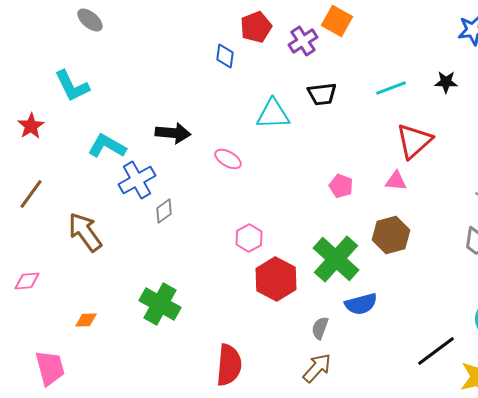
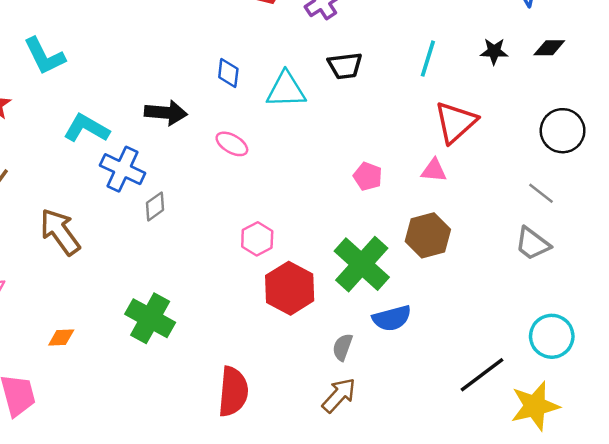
blue diamond: (225, 56) -> (228, 73), moved
cyan line: (391, 88) -> (428, 59), turned -52
blue cross: (137, 180) -> (123, 169), turned -36

